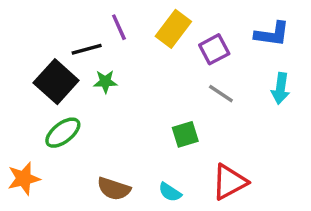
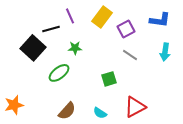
green star: (105, 82) -> (75, 48), moved
green ellipse: (63, 133) -> (59, 73), moved
brown semicircle: (114, 189) -> (67, 111), turned -66

